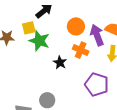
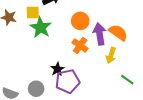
black star: (60, 63) -> (57, 69), moved
purple pentagon: (97, 84) -> (68, 81), moved, turned 30

